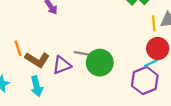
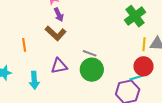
gray line: (82, 53) -> (90, 53), moved
brown L-shape: (37, 60) -> (56, 33), moved

